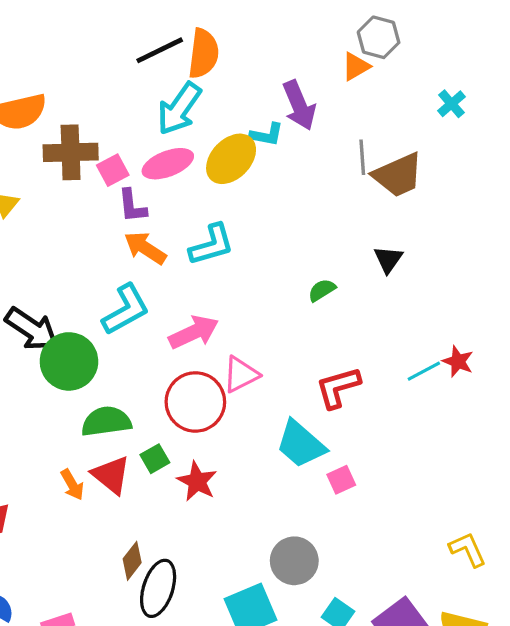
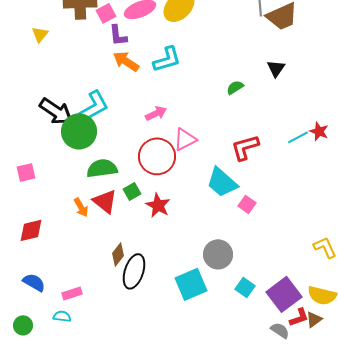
cyan L-shape: (126, 310) -> (94, 106), moved
pink arrow: (194, 332) -> (156, 113), size x0.7
pink square: (341, 480) -> (247, 204), turned -30

